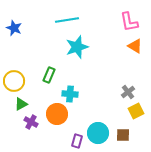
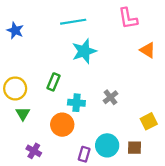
pink L-shape: (129, 22) -> (128, 18), moved
gray cross: (128, 92) -> (110, 97), moved
green triangle: (21, 104) -> (23, 114), turned -32
purple cross: (31, 122) -> (34, 151), moved

